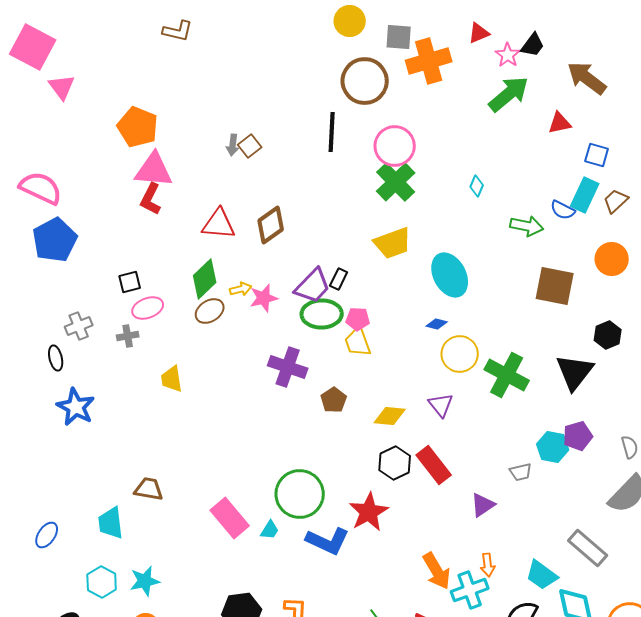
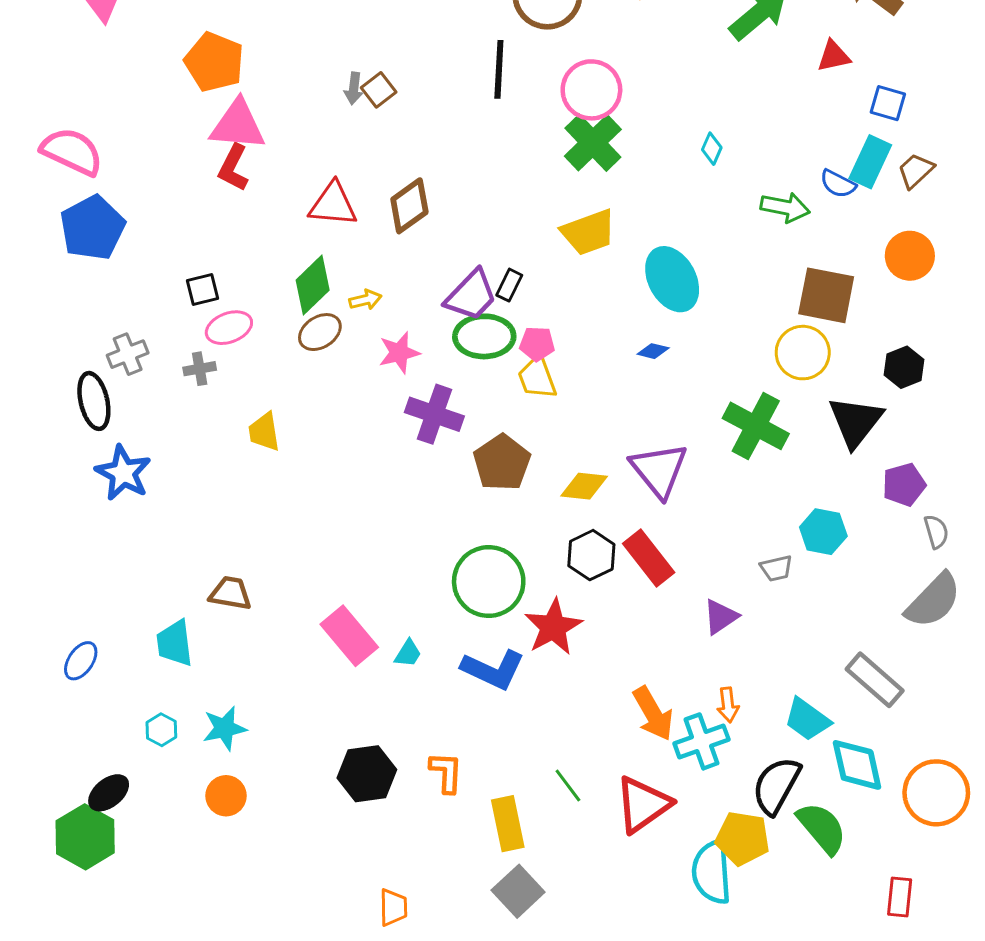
pink star: (264, 298) -> (399, 353), moved
yellow circle: (460, 354) -> (803, 353), moved
black ellipse: (56, 358) -> (94, 401), size x1.5
brown pentagon: (334, 400) -> (502, 463), size x1.5
purple triangle: (441, 405) -> (659, 470), size x1.6
purple pentagon: (578, 436) -> (904, 485), moved
green circle: (300, 494) -> (489, 582), moved
cyan hexagon: (102, 582) -> (161, 730), size x0.7

